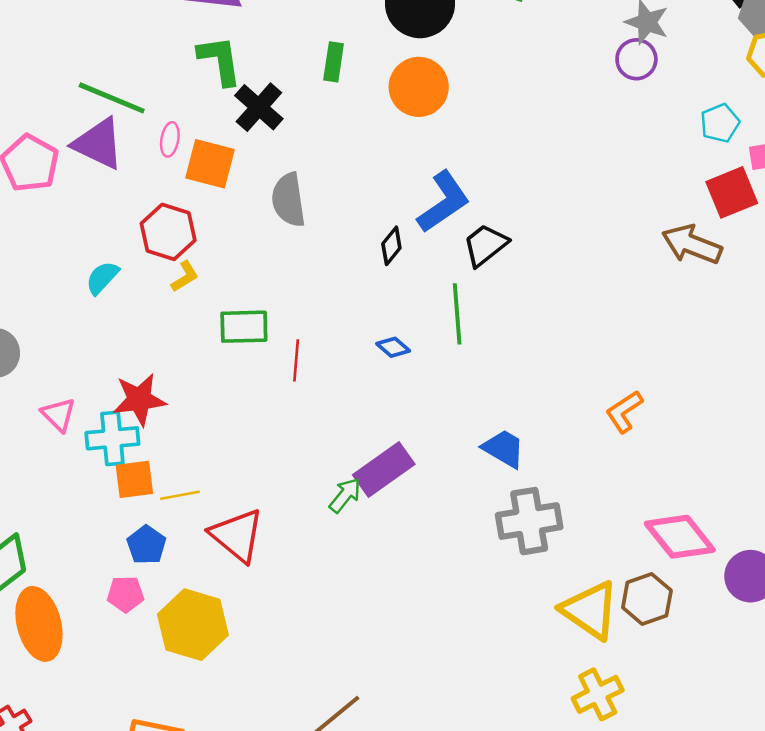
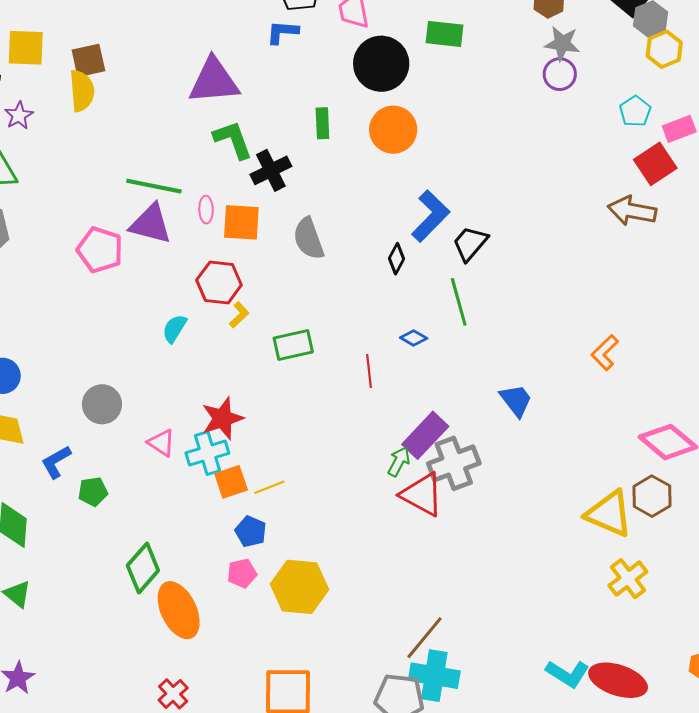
black cross: (259, 107) -> (271, 170), turned 33
red line: (296, 360) -> (369, 371), moved
blue trapezoid: (504, 449) -> (516, 400), turned 33
gray cross: (529, 521) -> (454, 463), moved
red triangle: (237, 535) -> (422, 494), moved

